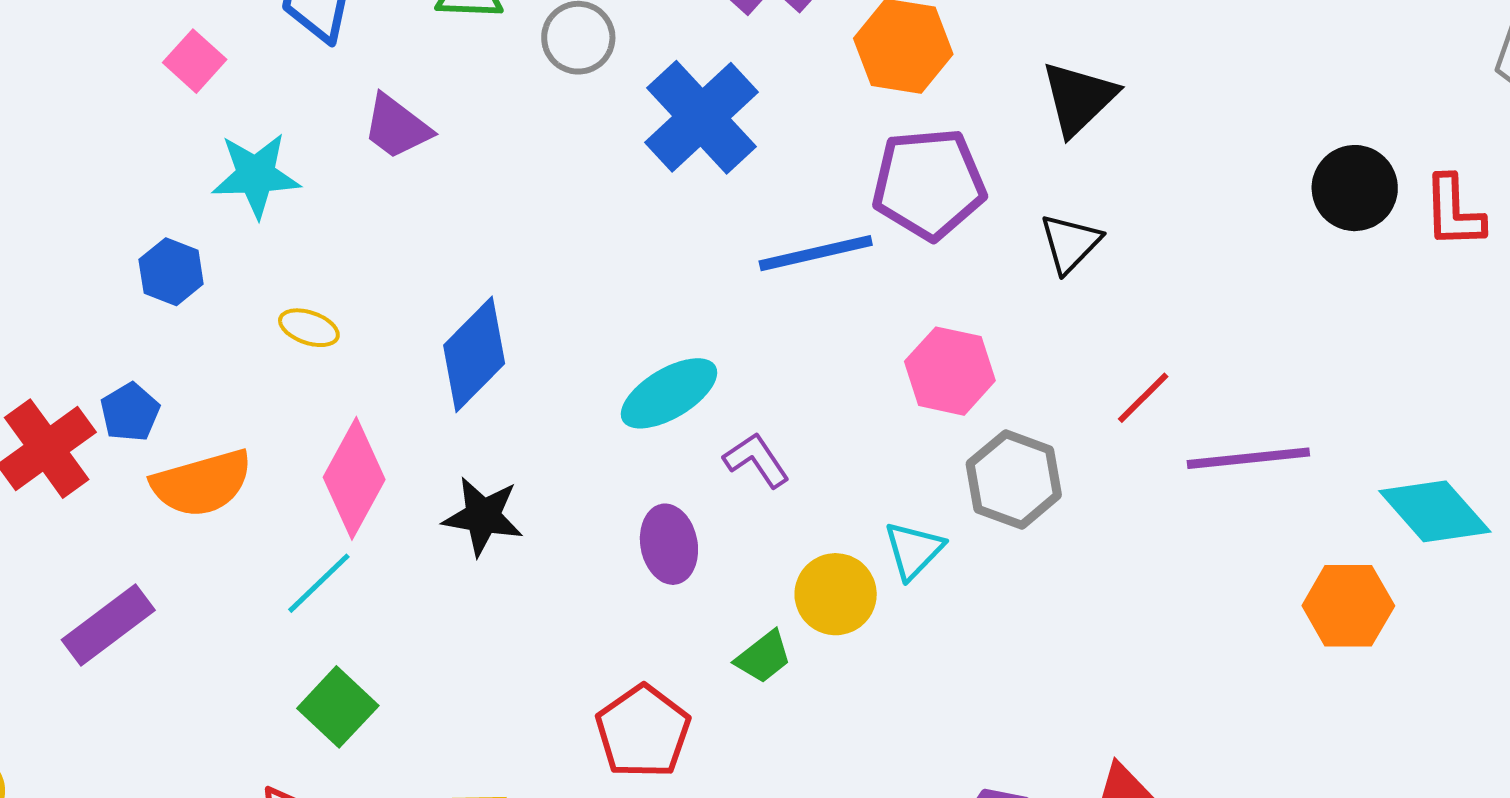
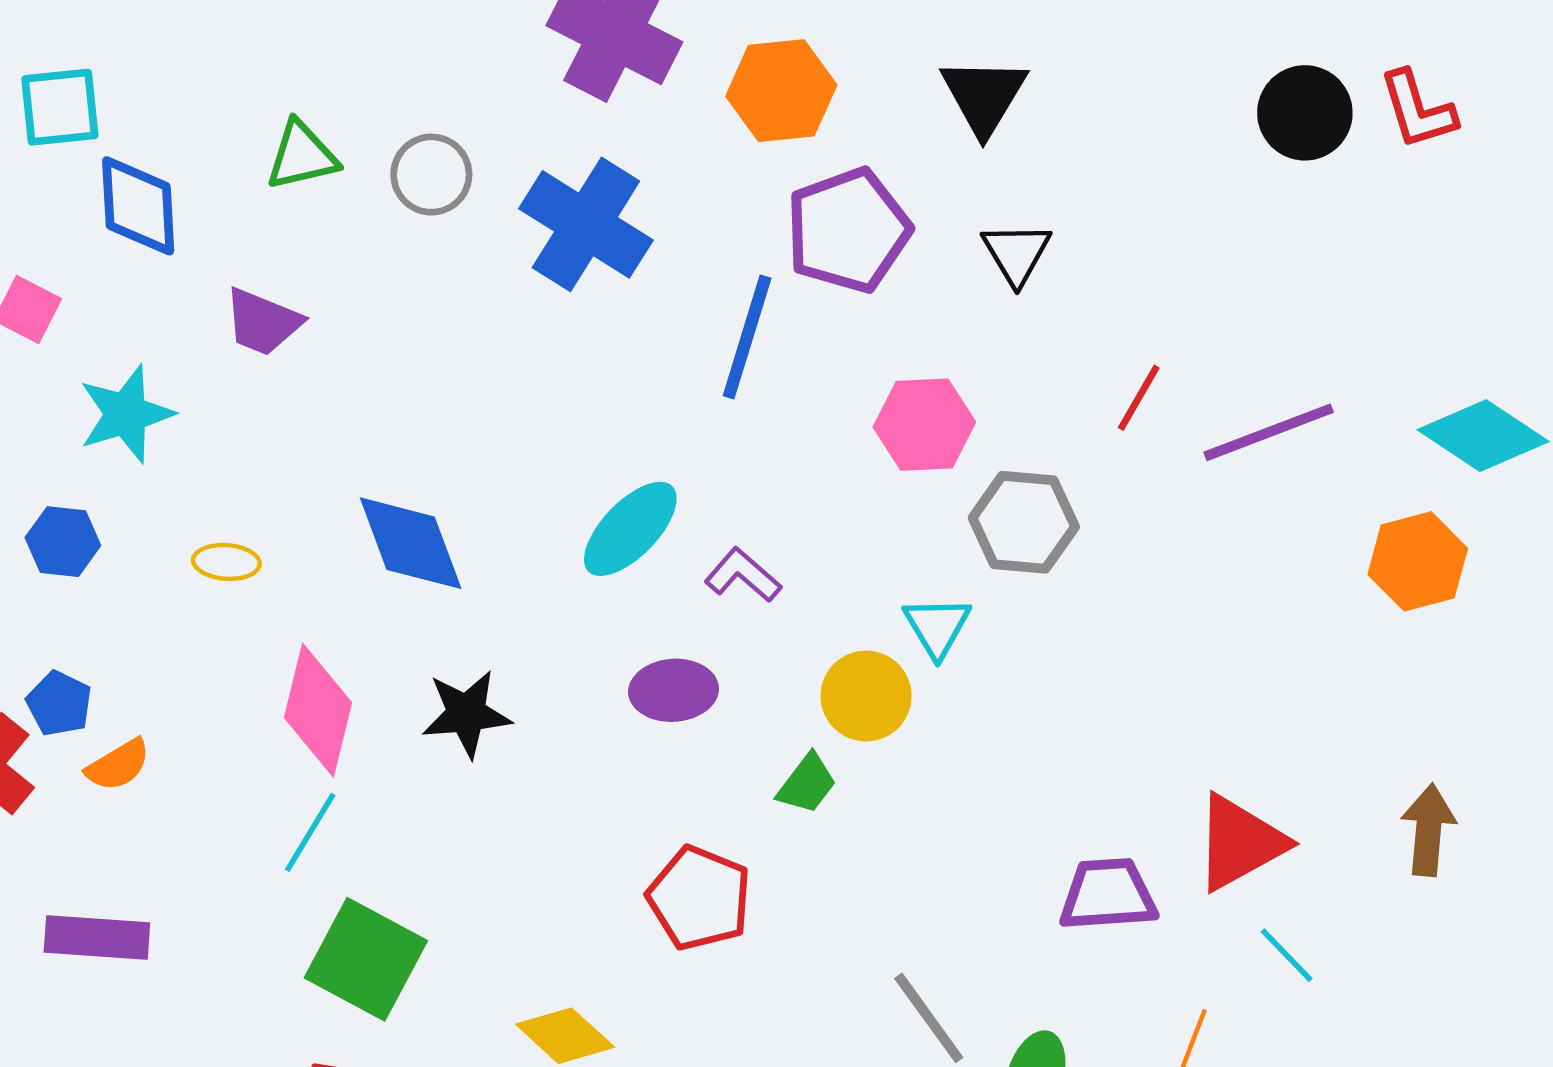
blue line: (816, 253) -> (747, 337), turned -45
blue diamond: (474, 354) -> (411, 543), turned -50
orange semicircle: (202, 483) -> (118, 765), moved, size x0.6
purple ellipse: (669, 544) -> (674, 690), turned -68
purple rectangle: (108, 625) -> (97, 938), turned 56
green square: (338, 707) -> (366, 959), size x1.4

